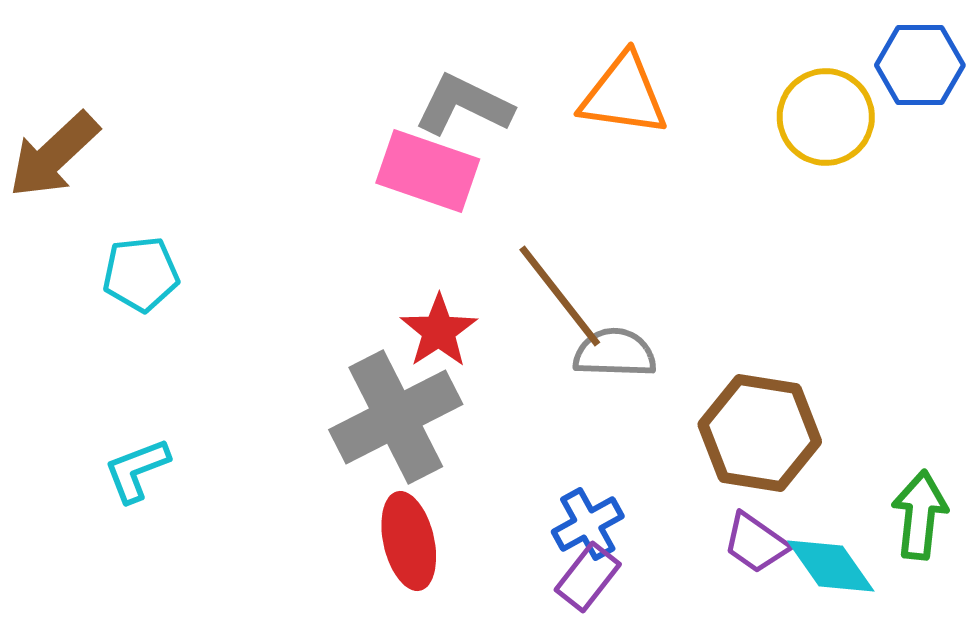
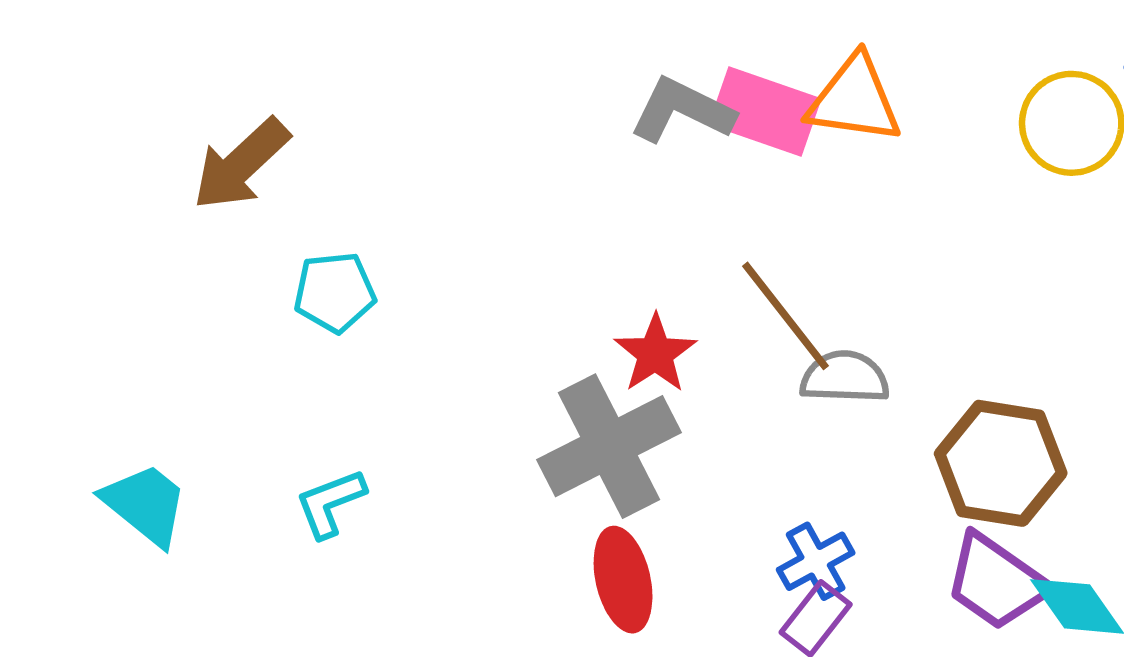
pink rectangle: (428, 171) -> (765, 111), moved
purple trapezoid: (756, 543) -> (996, 582), size x1.5

